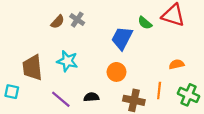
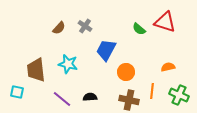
gray cross: (77, 20) -> (85, 26), moved
blue trapezoid: (122, 38) -> (106, 50), moved
orange circle: (116, 72) -> (126, 72), moved

